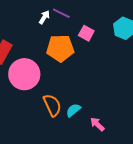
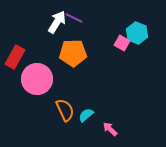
white arrow: (44, 17) -> (57, 22), size x1.6
pink square: (86, 33) -> (122, 43), moved

